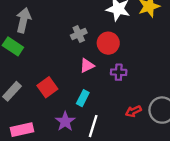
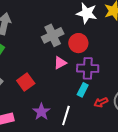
gray cross: (79, 34) -> (53, 35), size x1.5
purple cross: (119, 72) -> (88, 68), size x1.5
cyan rectangle: (83, 98) -> (83, 90), moved

